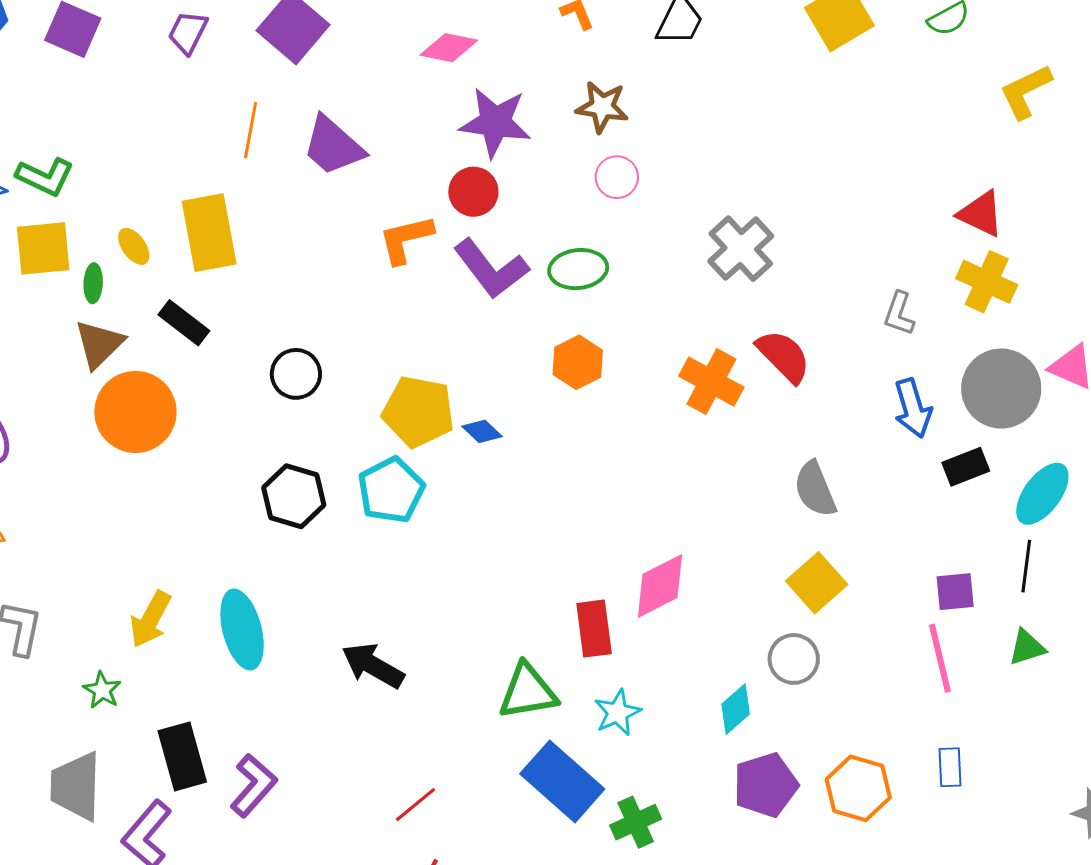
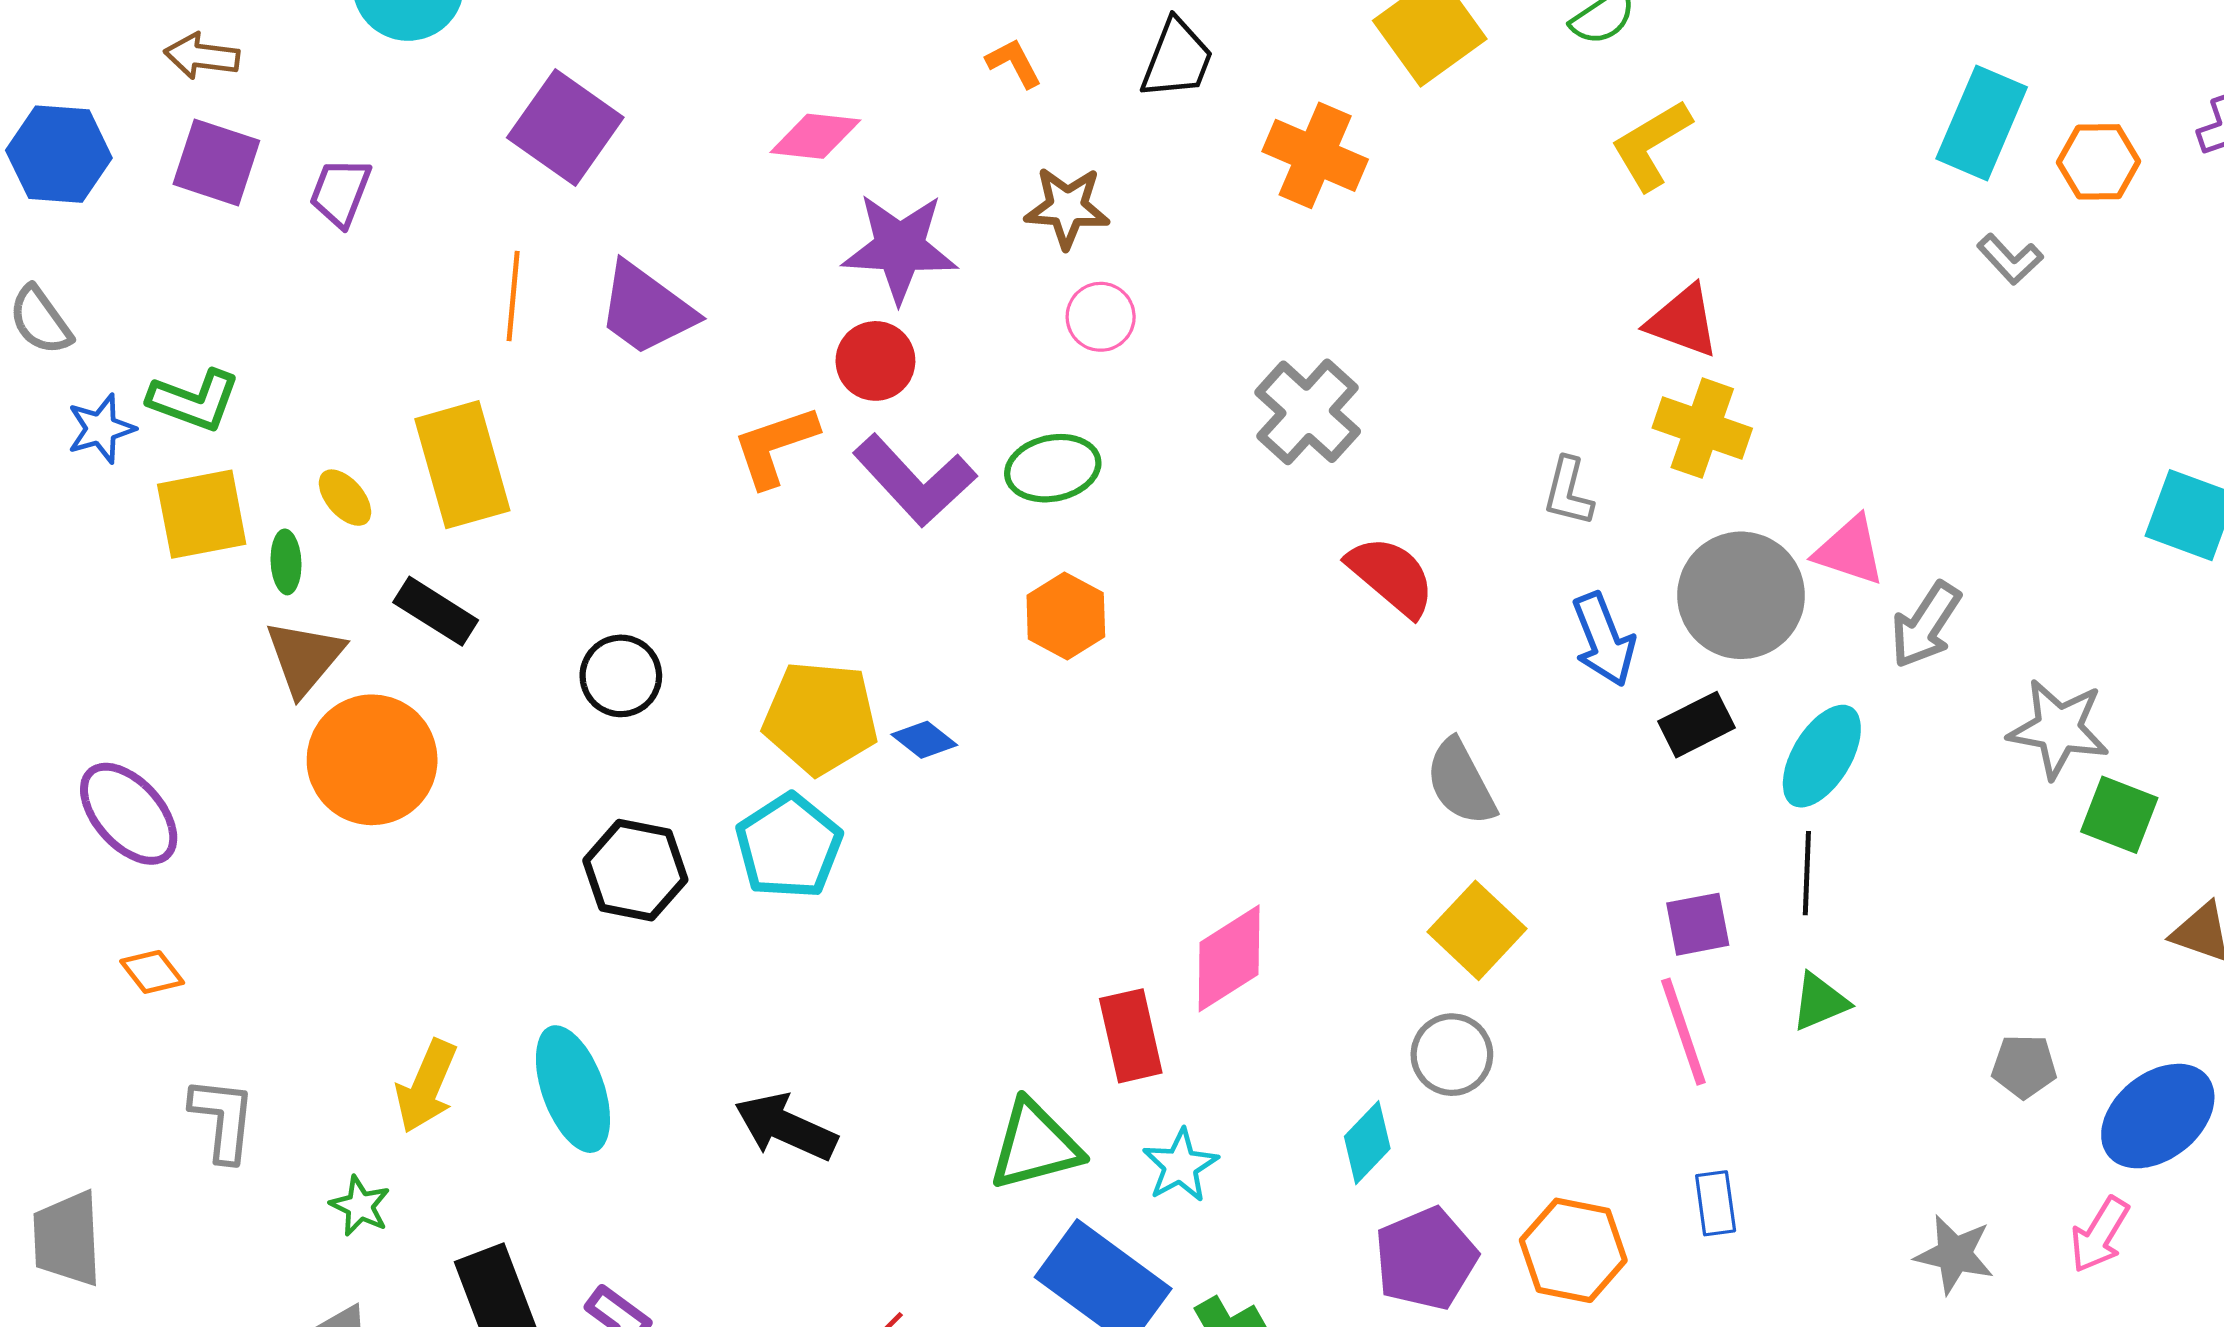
purple trapezoid: (188, 32) -> (340, 192), moved
yellow L-shape: (1026, 91) -> (1651, 145), moved
orange cross: (711, 382) -> (1315, 155), moved

